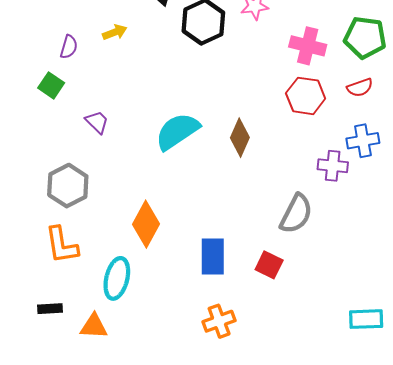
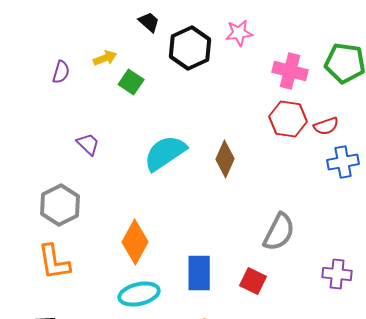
green square: (51, 85) -> (131, 82), moved
red semicircle: (360, 88) -> (326, 126), moved
purple cross: (333, 166) -> (337, 274), moved
cyan ellipse: (117, 278) -> (139, 294), moved, turned 63

